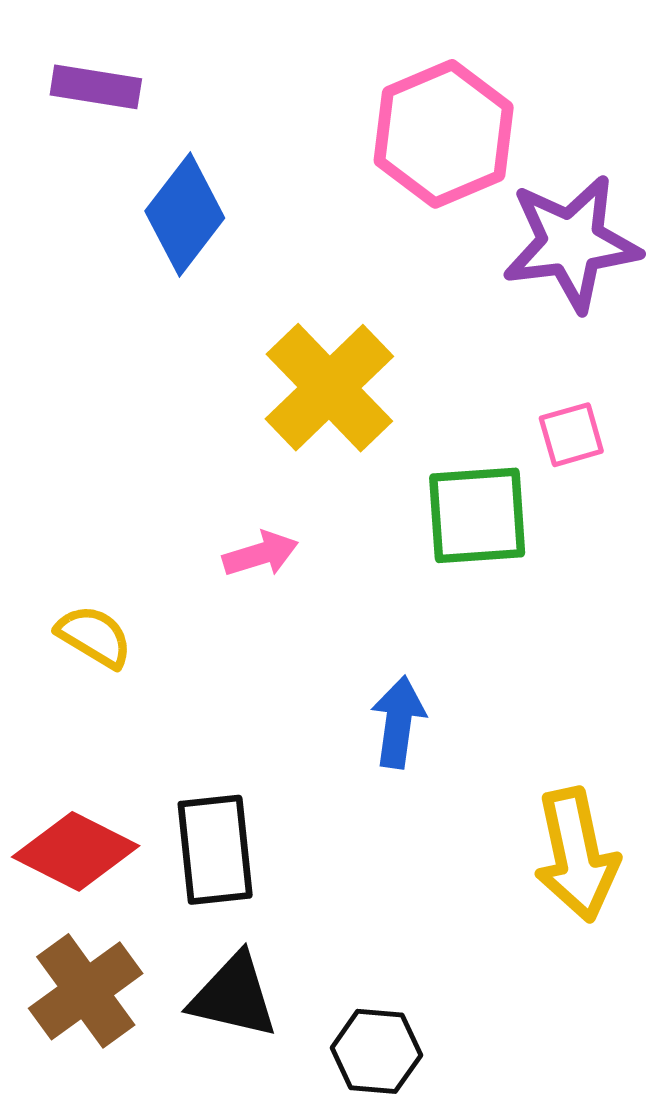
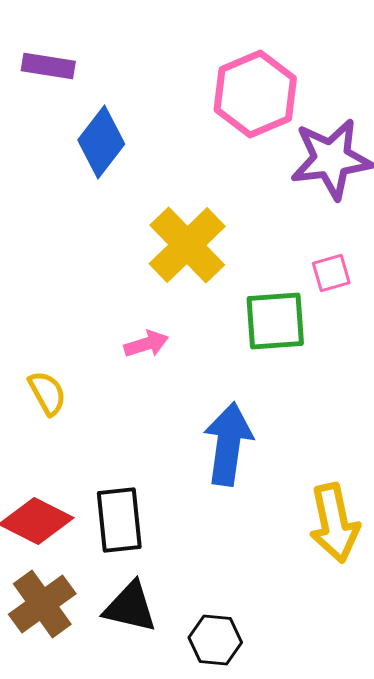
yellow semicircle: (94, 636) -> (47, 393), turned 30
blue arrow: (398, 722) -> (228, 444), size x1.5

